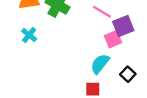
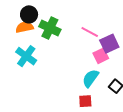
cyan cross: (29, 35) -> (26, 56), size x1.5

